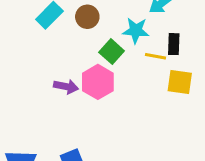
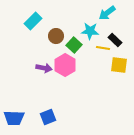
brown circle: (87, 17) -> (56, 36), moved
black rectangle: (174, 44) -> (115, 40), turned -48

